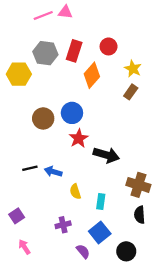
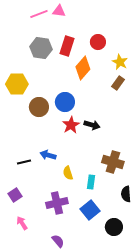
yellow hexagon: (19, 74) -> (17, 84), moved
black arrow: (106, 155) -> (92, 125), moved, size x0.7
black line: (30, 168) -> (24, 162), moved
brown cross: (138, 185) -> (113, 162), moved
purple cross: (63, 225) -> (57, 203), size x1.5
purple semicircle: (83, 251) -> (58, 241), moved

